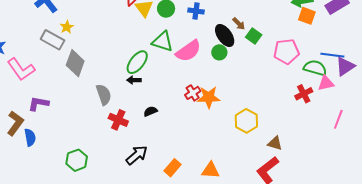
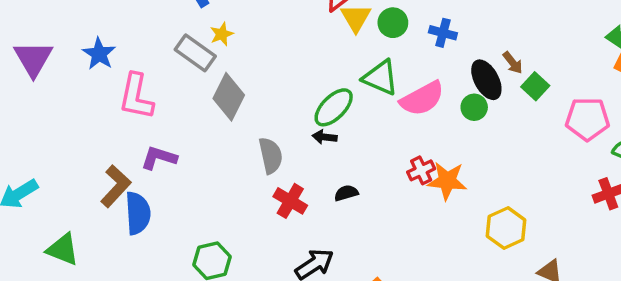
pink L-shape: (21, 69) -> (136, 96), turned 40
blue semicircle: (30, 137) -> (138, 213), size x1.4

